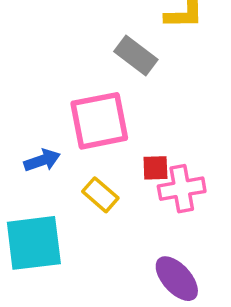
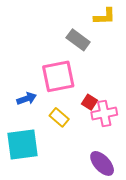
red square: (155, 168) -> (90, 102), turned 35

